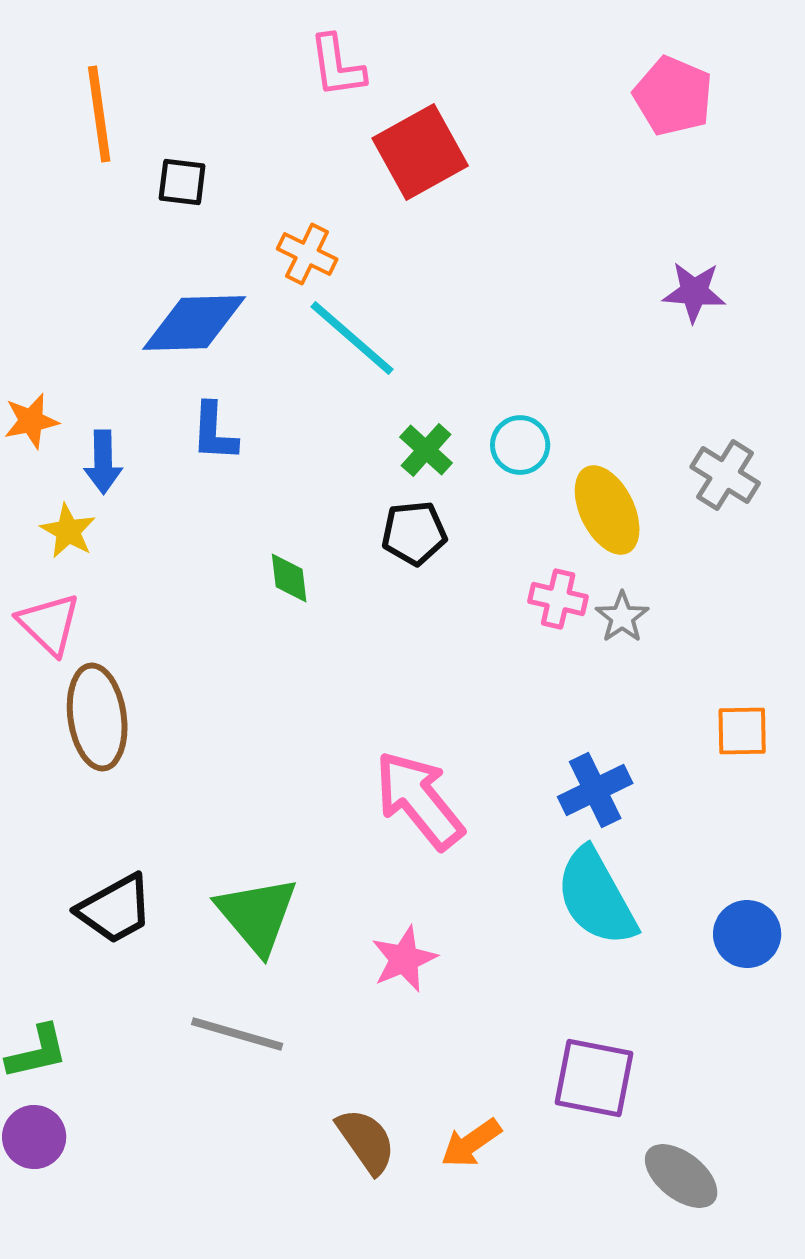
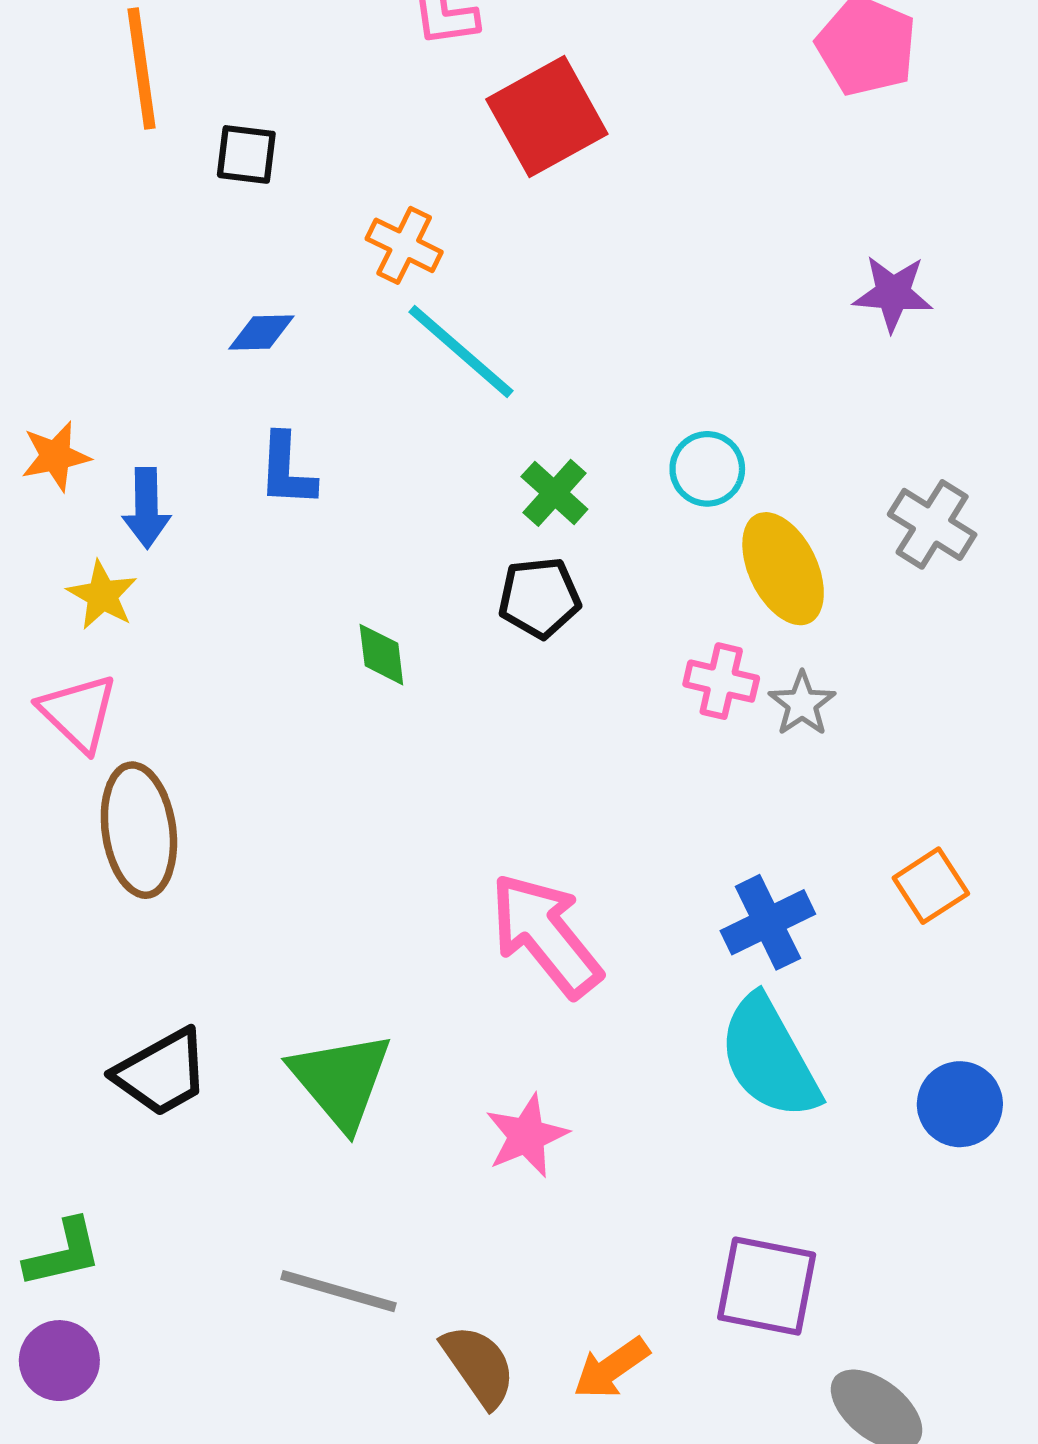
blue diamond: (194, 323) -> (261, 332), size x0.5
cyan circle: (520, 445) -> (707, 469), moved
orange square: (742, 731) -> (931, 886), moved, turned -32
gray line: (237, 1034) -> (338, 1291), moved

